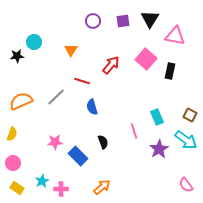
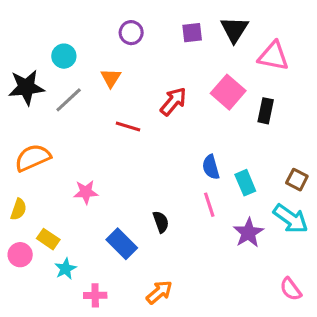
purple circle: (93, 21) -> (131, 33), moved
cyan circle: (34, 42) -> (64, 56), moved
black star: (17, 56) -> (26, 87), size x1.6
gray line: (56, 97) -> (69, 100), moved
blue semicircle: (92, 107) -> (211, 167), moved
pink star: (55, 142) -> (86, 192), moved
cyan star: (42, 181) -> (65, 269), moved
yellow rectangle: (17, 188) -> (48, 239), moved

